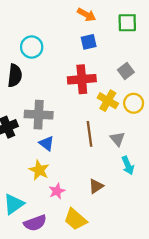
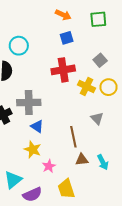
brown line: (89, 134) -> (73, 137), moved
cyan arrow: (128, 165) -> (103, 162), moved
brown triangle: (96, 186) -> (82, 160), turned 32
yellow trapezoid: (75, 219) -> (66, 189), turned 35

